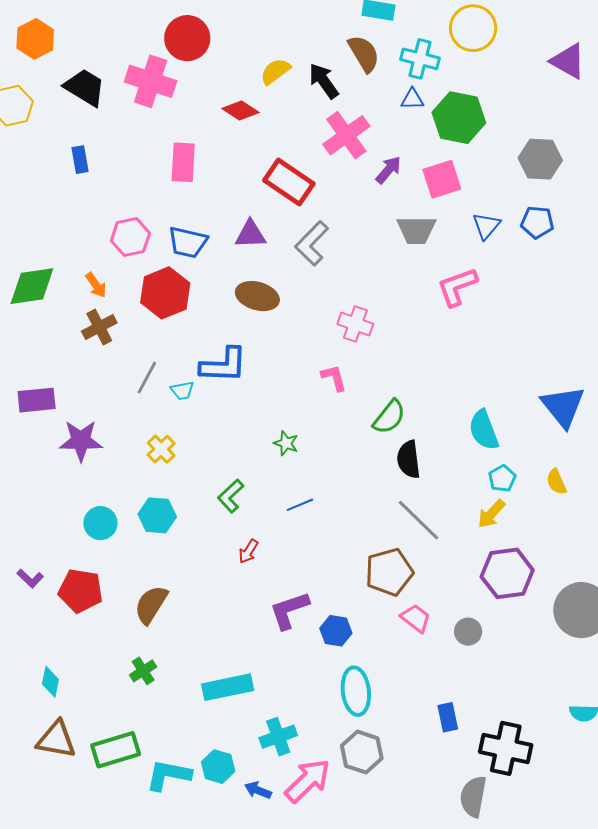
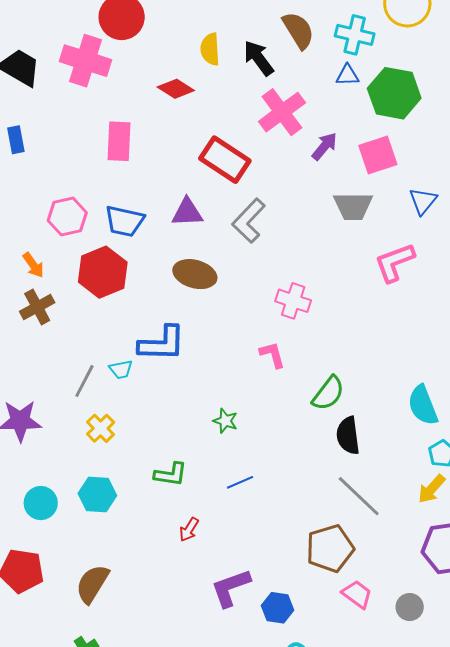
yellow semicircle: (275, 71) -> (210, 49), turned -56
gray line: (147, 378) -> (84, 381), moved
green L-shape: (231, 496) -> (171, 474), turned -128

